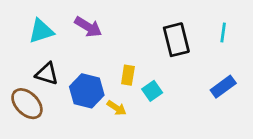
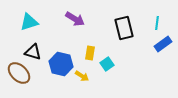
purple arrow: (88, 27) -> (75, 19), moved
blue rectangle: (223, 87) -> (163, 44), moved

